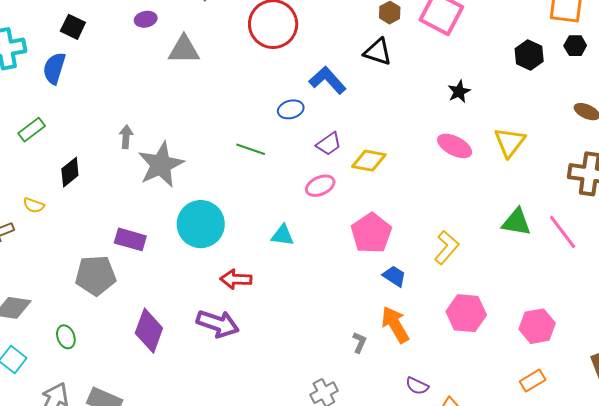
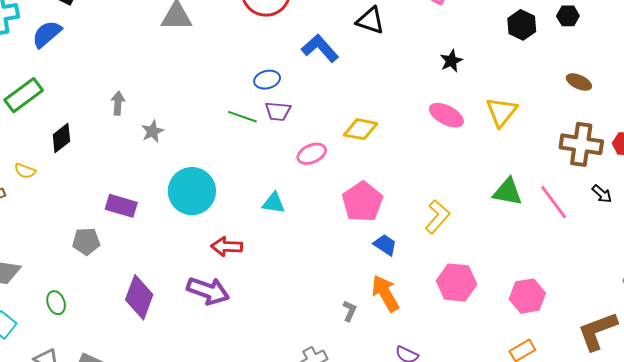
blue semicircle: (54, 68) -> (47, 34), turned 32
blue ellipse: (291, 109) -> (267, 80), moved
green rectangle: (32, 130) -> (24, 95), size x1.4
purple trapezoid: (329, 144) -> (278, 111), moved, turned 40
gray star: (161, 165) -> (153, 131), size x0.5
gray pentagon: (96, 275) -> (86, 241), size x0.7

